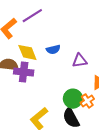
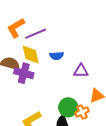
purple line: (32, 16) -> (36, 34), moved

